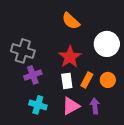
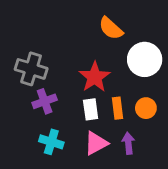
orange semicircle: (71, 21) -> (111, 28), moved
orange rectangle: (87, 80) -> (118, 108), turned -35

